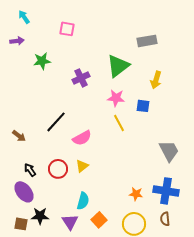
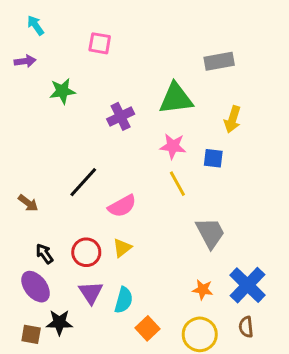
green triangle: (118, 66) -> (176, 99), turned 30
gray trapezoid: (169, 151) -> (210, 233), moved
blue cross: (166, 191) -> (248, 285), turned 35
purple triangle: (70, 222) -> (91, 293), moved

